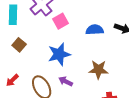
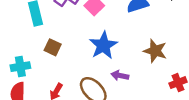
brown star: (98, 70) -> (155, 51), turned 30

